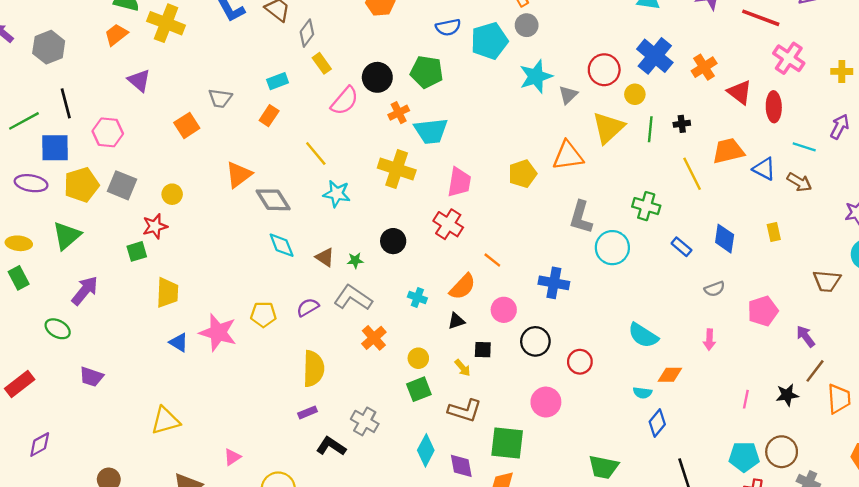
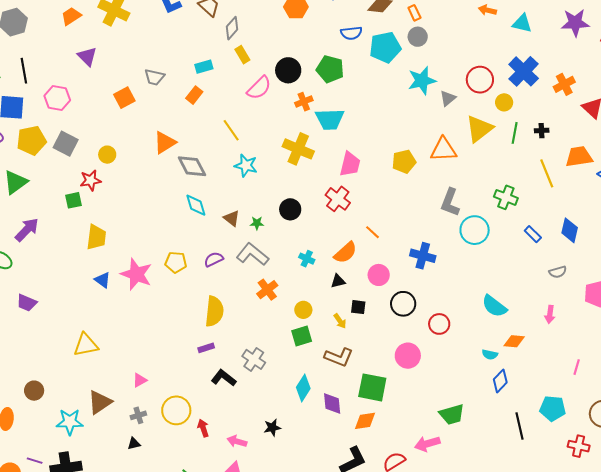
cyan pentagon: (744, 457) -> (553, 408), moved
green trapezoid: (603, 467) -> (452, 414), turned -32

